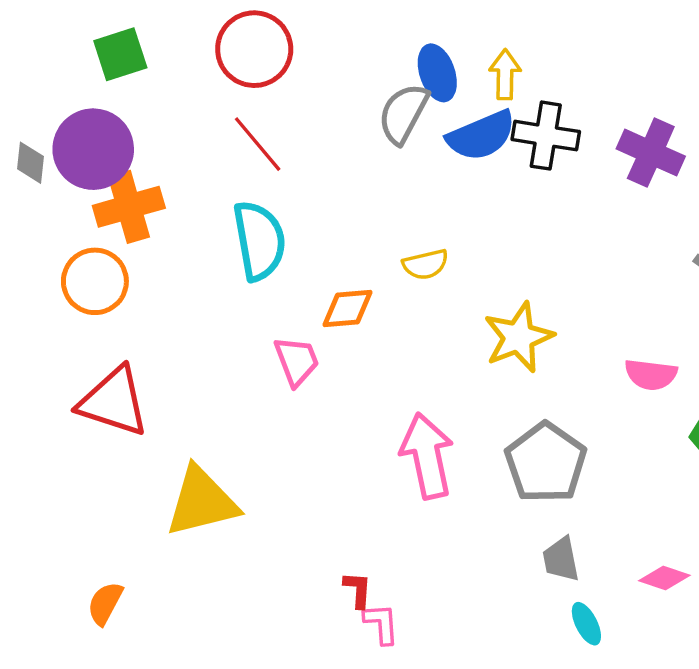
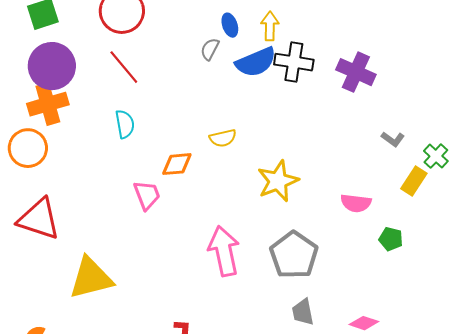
blue ellipse: (437, 73) -> (230, 25), size x0.7
gray semicircle: (403, 114) -> (210, 49), size x0.6
purple circle: (93, 149) -> (52, 66), moved
cyan semicircle: (259, 241) -> (125, 124), size x0.6

